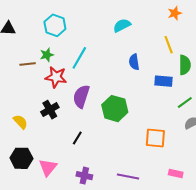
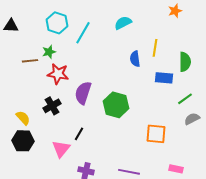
yellow line: (169, 45) -> (155, 48), moved, turned 30
cyan line: (79, 58) -> (83, 33), moved
black hexagon: (21, 158) -> (23, 141), moved
pink triangle: (48, 167) -> (61, 149), moved

